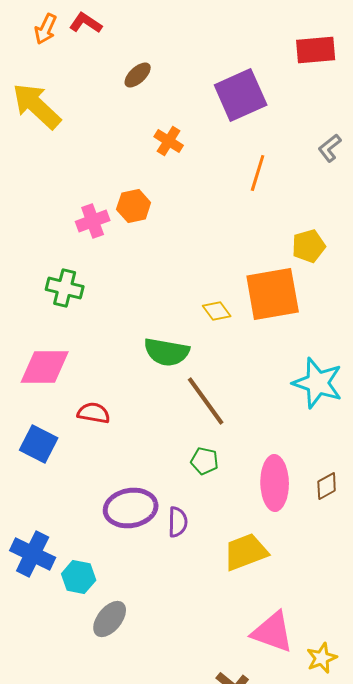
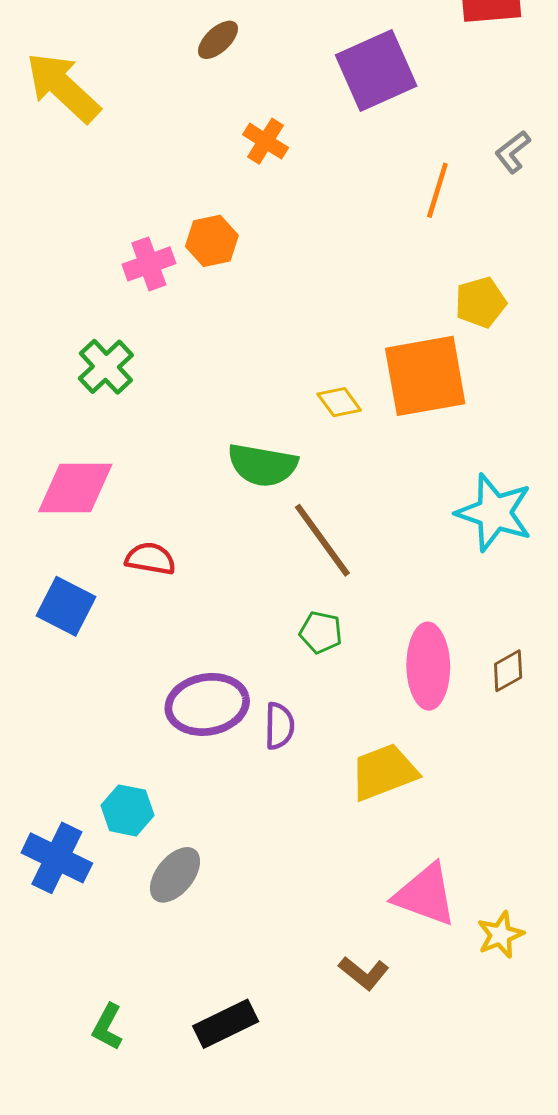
orange line: (258, 173) -> (437, 190), moved
green cross: (65, 288) -> (106, 367), turned 33
blue cross: (33, 554) -> (57, 858), moved

